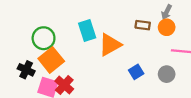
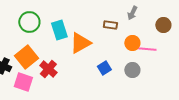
orange circle: (167, 27) -> (132, 43), moved
green circle: (44, 38) -> (29, 22), moved
red cross: (64, 85) -> (48, 69), moved

